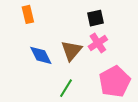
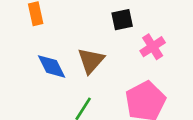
pink cross: (98, 43) -> (153, 47), moved

